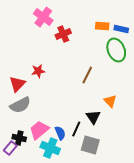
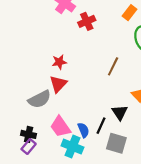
orange rectangle: (102, 26) -> (130, 13), turned -56
red triangle: (17, 84) -> (58, 84), moved
pink trapezoid: (39, 130) -> (60, 127), turned -85
black cross: (19, 138) -> (29, 134), moved

